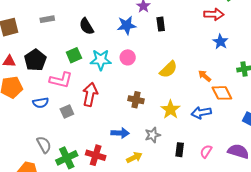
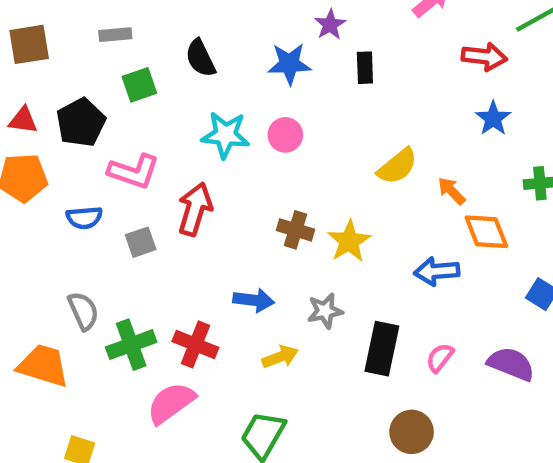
green square: (74, 55) -> (139, 85), moved
yellow semicircle: (168, 69) -> (397, 166), moved
yellow star: (171, 109) -> (349, 241), moved
black rectangle: (180, 150) -> (382, 349), size x1.6

